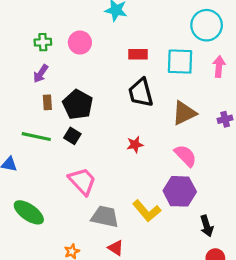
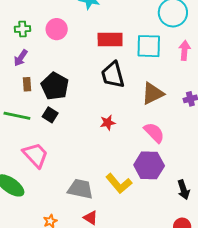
red rectangle: (138, 54) -> (110, 40), size x1.4
pink trapezoid: (82, 181) -> (35, 155), moved
black arrow: (207, 226) -> (184, 190), moved

